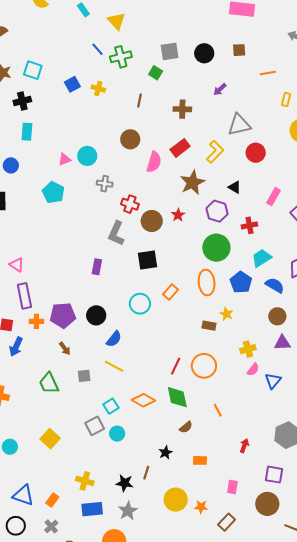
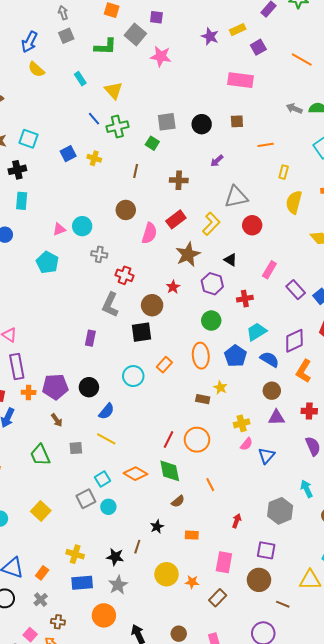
brown circle: (152, 221) -> (152, 305), moved
green circle: (216, 248) -> (211, 321), size x0.7
pink rectangle: (232, 487) -> (224, 562), size x1.5

